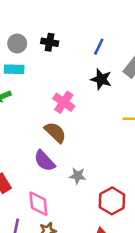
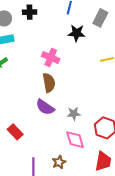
brown semicircle: (55, 132) -> (49, 83), turned 48
pink diamond: (38, 204) -> (75, 140), moved

